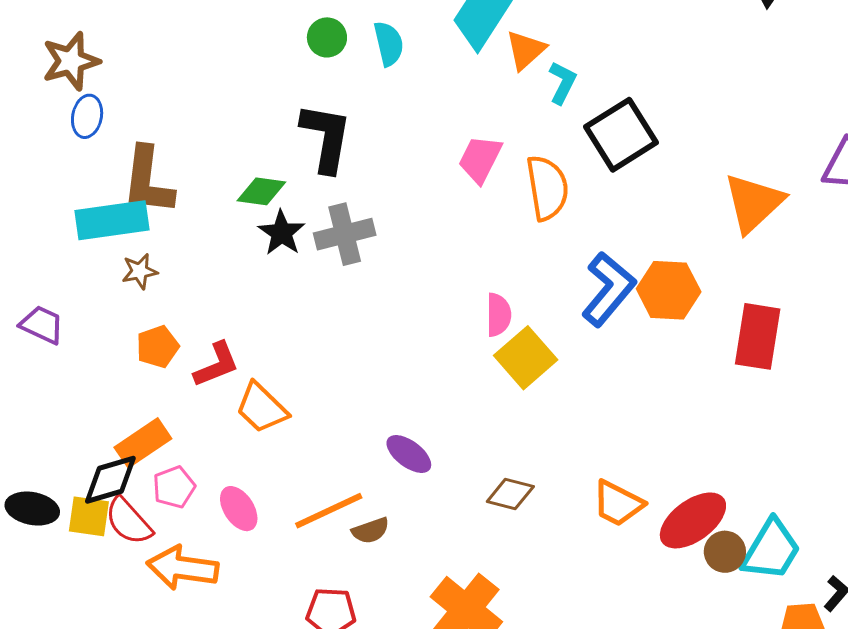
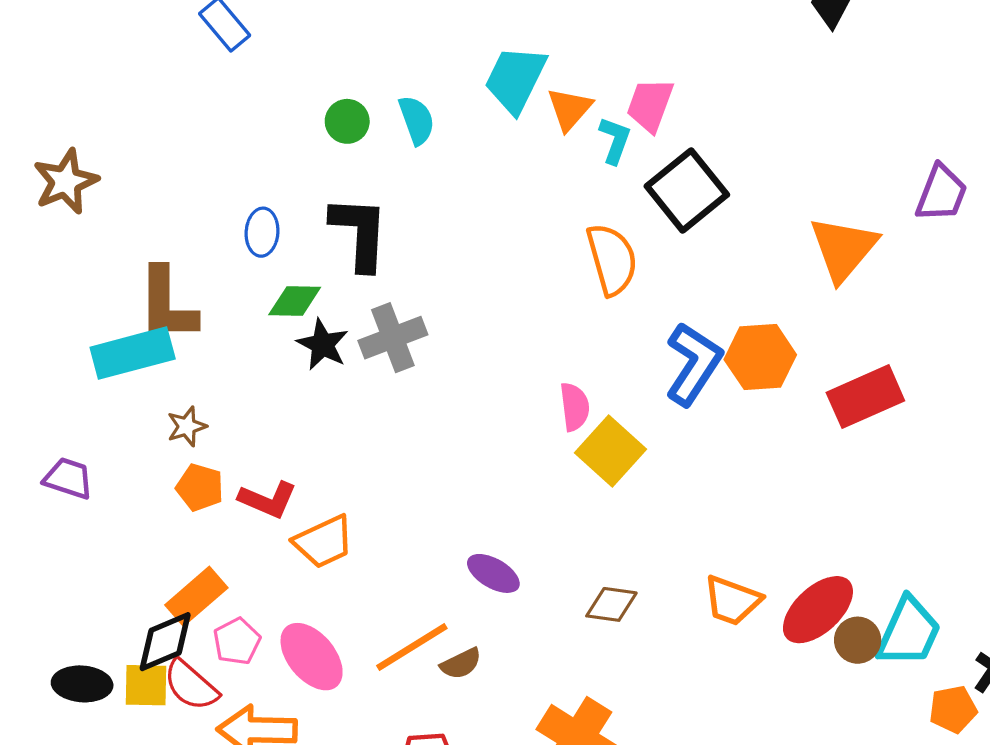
blue ellipse: (87, 116) -> (262, 232), moved
pink trapezoid: (480, 159) -> (650, 105), moved
brown star: (140, 271) -> (187, 426), moved
red rectangle: (758, 336) -> (865, 397), turned 64
orange pentagon: (158, 347) -> (200, 487), turned -30
red L-shape: (216, 365) -> (268, 500), turned 52
orange trapezoid: (262, 408) -> (324, 542), turned -62
pink ellipse: (239, 509) -> (312, 657), size x1.4

